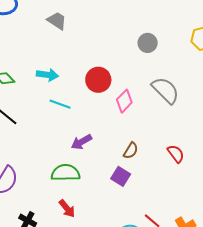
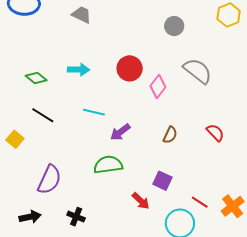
cyan line: (60, 104) -> (94, 112), moved
purple square: (121, 176) -> (162, 181), moved
red arrow: (67, 208) -> (141, 201), moved

